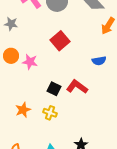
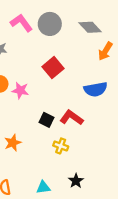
blue semicircle: (99, 61) -> (96, 89), size x1.5
yellow cross: (50, 113) -> (61, 146), moved

